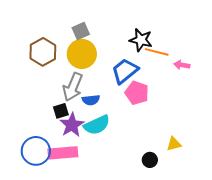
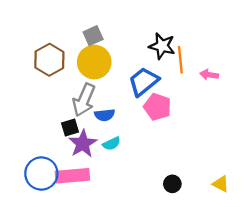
orange line: (157, 52) -> (180, 60), turned 70
cyan semicircle: (97, 125) -> (111, 144), size x0.6
yellow triangle: (174, 144) -> (221, 184), moved, turned 42

